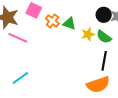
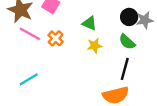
orange cross: (52, 21) -> (56, 38), moved
yellow star: (88, 34) -> (95, 46), moved

